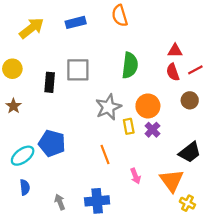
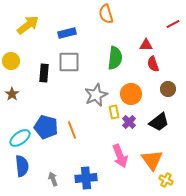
blue rectangle: (76, 22) -> (67, 33), moved
red triangle: (175, 51) -> (146, 45), moved
red line: (195, 70) -> (173, 24), moved
purple cross: (152, 130) -> (129, 122), moved
black trapezoid: (190, 152) -> (159, 122), moved
orange line: (105, 155) -> (72, 130), moved
pink arrow: (135, 176) -> (120, 156), size x1.6
blue semicircle: (25, 187) -> (22, 166), size x1.5

